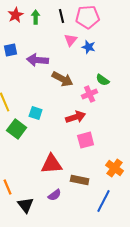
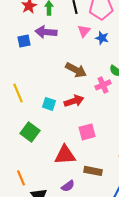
purple arrow: (38, 60) -> (46, 32), moved
red arrow: (76, 117) -> (74, 101), moved
green square: (17, 129) -> (30, 132), moved
pink square: (86, 140) -> (87, 132), moved

